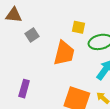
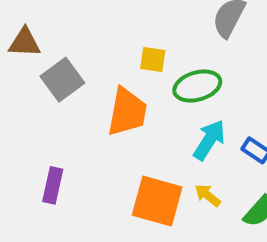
gray square: (32, 35) -> (62, 80), size x1.5

